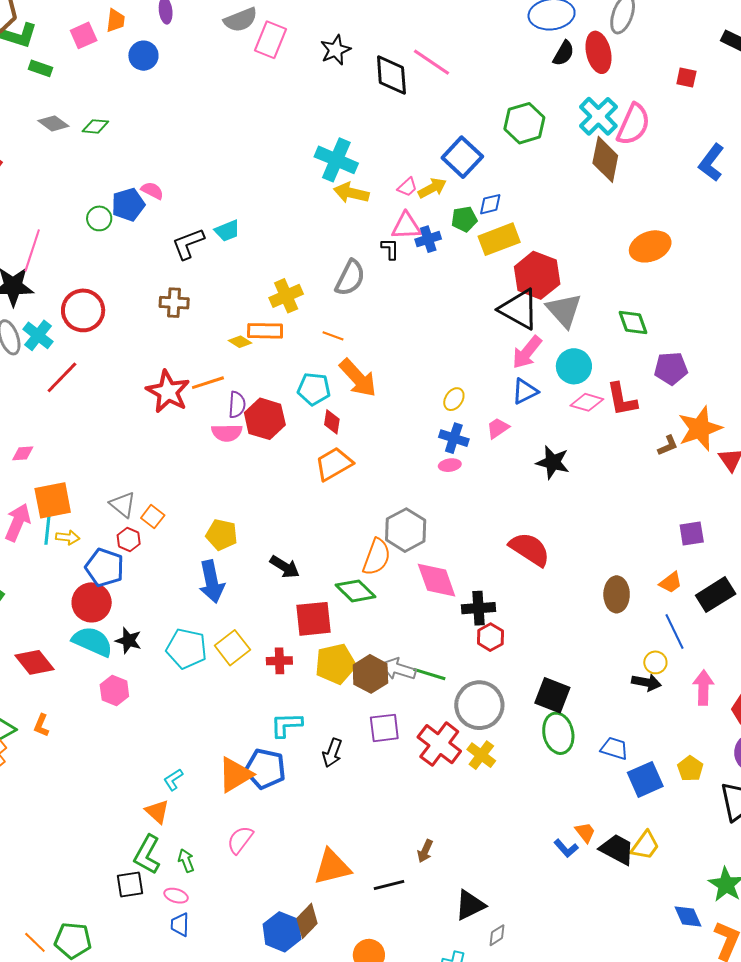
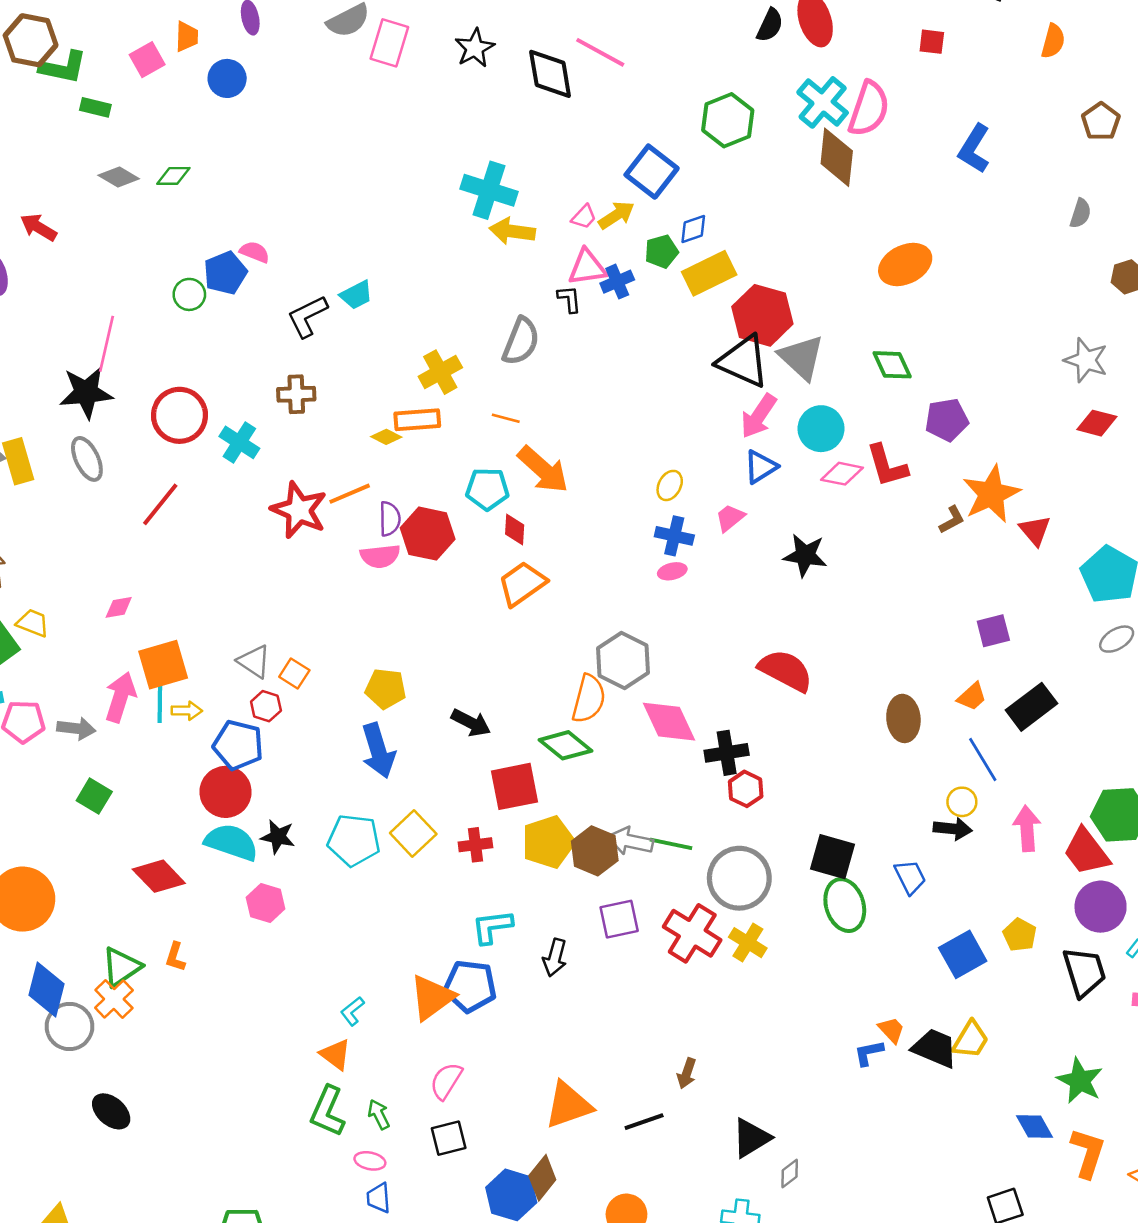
cyan cross: (38, 335) -> (239, 442), moved
blue trapezoid: (614, 748) -> (910, 877), moved, turned 52
blue L-shape: (566, 848) -> (869, 1053), turned 125
black square: (130, 885) -> (449, 1138), moved

